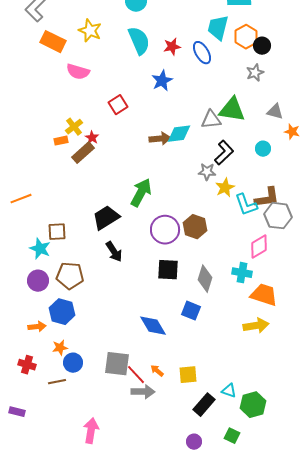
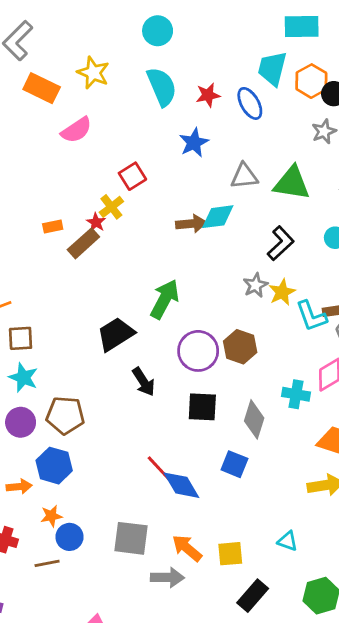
pink semicircle: (78, 72) -> (76, 130), turned -50
gray triangle: (211, 120) -> (244, 176), moved
yellow cross: (74, 127) -> (111, 207), moved
gray star: (207, 172) -> (255, 285), moved, turned -30
brown square: (57, 232) -> (21, 338), moved
black arrow: (114, 252) -> (144, 382), moved
cyan cross: (242, 273) -> (296, 394), moved
orange arrow: (157, 371) -> (187, 548), size x1.6
red line: (136, 375) -> (159, 468), moved
cyan triangle: (229, 391) -> (288, 541), moved

